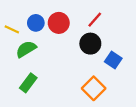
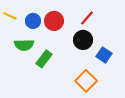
yellow line: (12, 29) -> (10, 16), moved
green semicircle: (26, 49) -> (24, 45), turned -150
green rectangle: (28, 83) -> (44, 59), moved

